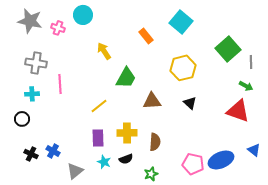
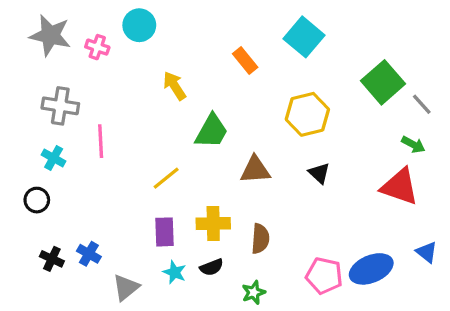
gray line: (251, 62) -> (422, 104), turned -40
cyan cross: (32, 94) -> (54, 158), turned 32

